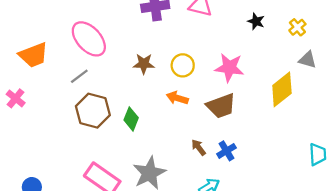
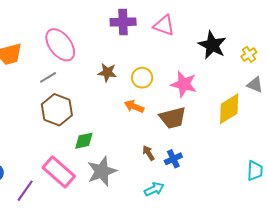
black star: (256, 21) -> (212, 45), size x1.8
green diamond: (131, 119) -> (84, 141), moved, turned 50

